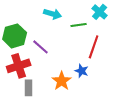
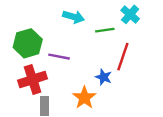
purple line: (41, 47) -> (59, 57), turned -30
blue star: (82, 71) -> (104, 77), moved

